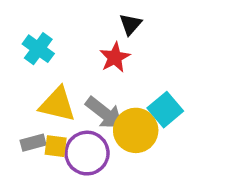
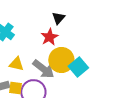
yellow triangle: (57, 104) -> (16, 64), size x0.7
yellow circle: (136, 130) -> (61, 60), moved

